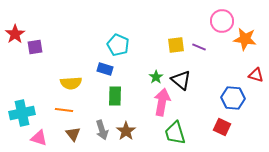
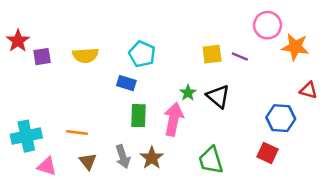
yellow semicircle: (71, 83) -> (85, 55), moved
pink arrow: (162, 102) -> (173, 119), moved

